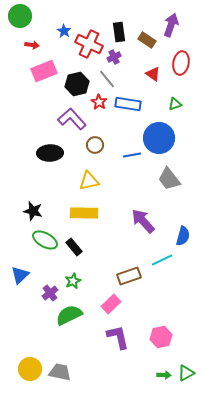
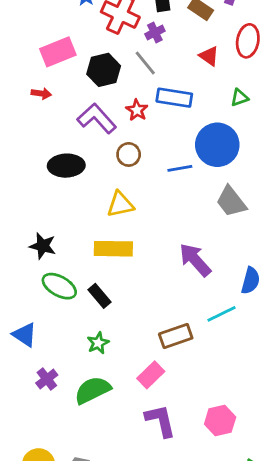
red arrow: (32, 45) -> (41, 93), moved
red star: (99, 102) -> (137, 110), moved
blue triangle: (20, 275) -> (25, 335), turned -42
purple cross: (50, 293) -> (47, 379), moved

